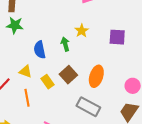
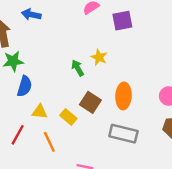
yellow star: (82, 31) -> (99, 57), moved
purple square: (117, 37) -> (122, 21), moved
blue semicircle: (40, 50) -> (24, 86), moved, turned -138

